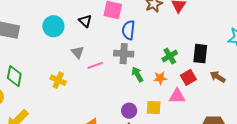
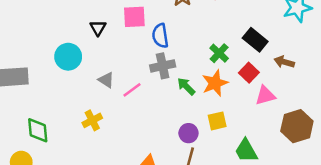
black triangle: (85, 21) -> (98, 28), moved, turned 32
black rectangle: (200, 54) -> (255, 40), turned -42
orange star: (160, 78) -> (215, 83), size x1.5
yellow cross: (58, 80) -> (92, 120), turned -35
pink triangle: (177, 96) -> (265, 95), moved

